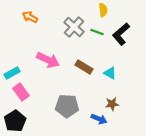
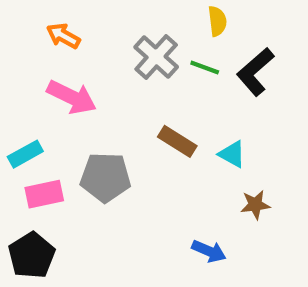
pink arrow: (48, 60) -> (72, 97), moved
pink rectangle: (21, 92) -> (44, 194), turned -66
brown star: (112, 104) -> (255, 205), moved
gray pentagon: (67, 106) -> (105, 177), moved

